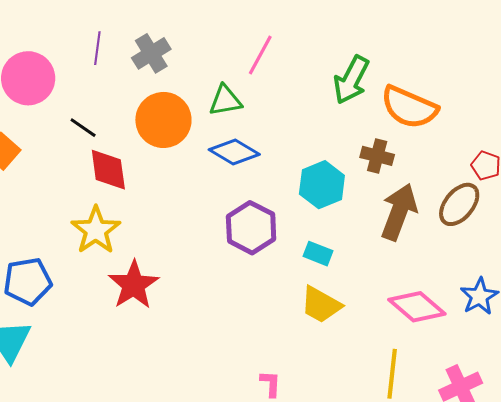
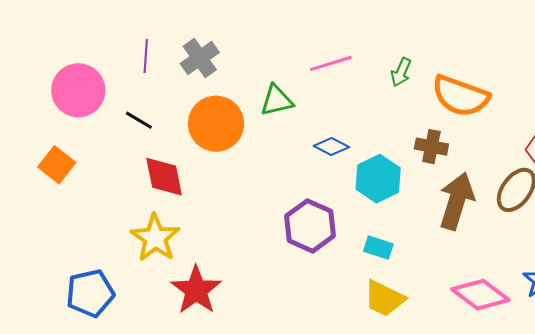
pink line: (260, 55) -> (331, 63), moved, turned 48
green arrow: (351, 80) -> (401, 72), size x0.6
black line: (83, 128) -> (139, 120), moved
blue diamond: (234, 152) -> (331, 146), moved, size x0.7

